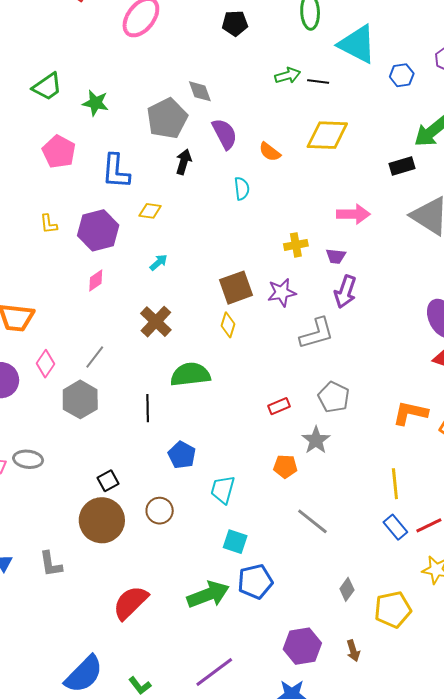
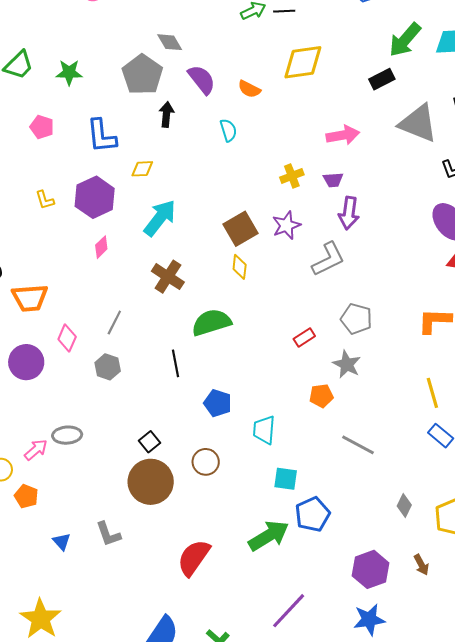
pink pentagon: (59, 152) -> (42, 127), size x0.7
cyan arrow: (159, 262) -> (160, 218), size x2.0
gray hexagon: (80, 399) -> (108, 367), size x0.7

